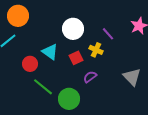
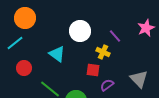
red square: (76, 58) -> (93, 70), moved, turned 32
red circle: (30, 64) -> (24, 68), moved
purple semicircle: (90, 77) -> (107, 85), moved

